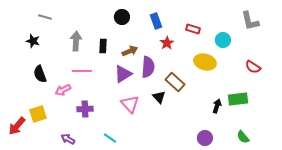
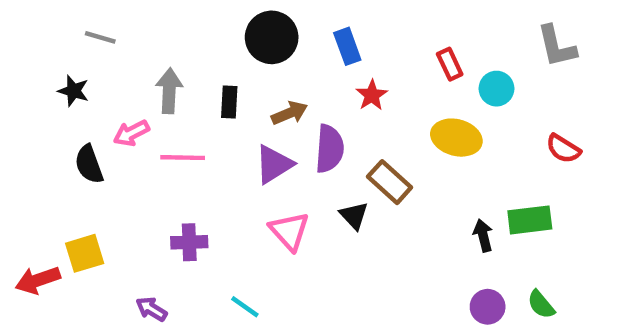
black circle: (122, 17) -> (272, 37), size x1.5
red rectangle: (193, 29) -> (450, 64), moved, turned 48
pink arrow: (63, 90) -> (131, 133), moved
black arrow: (217, 106) -> (483, 236), turned -32
red arrow: (17, 126) -> (38, 280), turned 30
purple circle: (205, 138) -> (488, 307), moved

